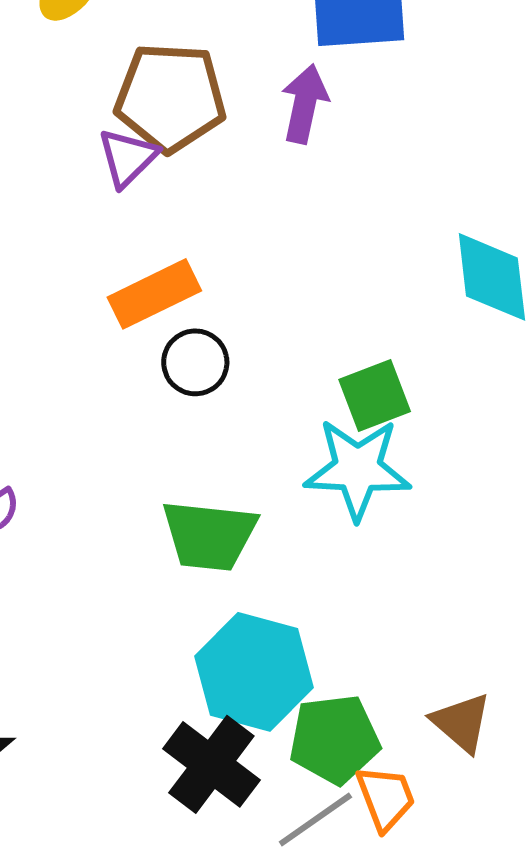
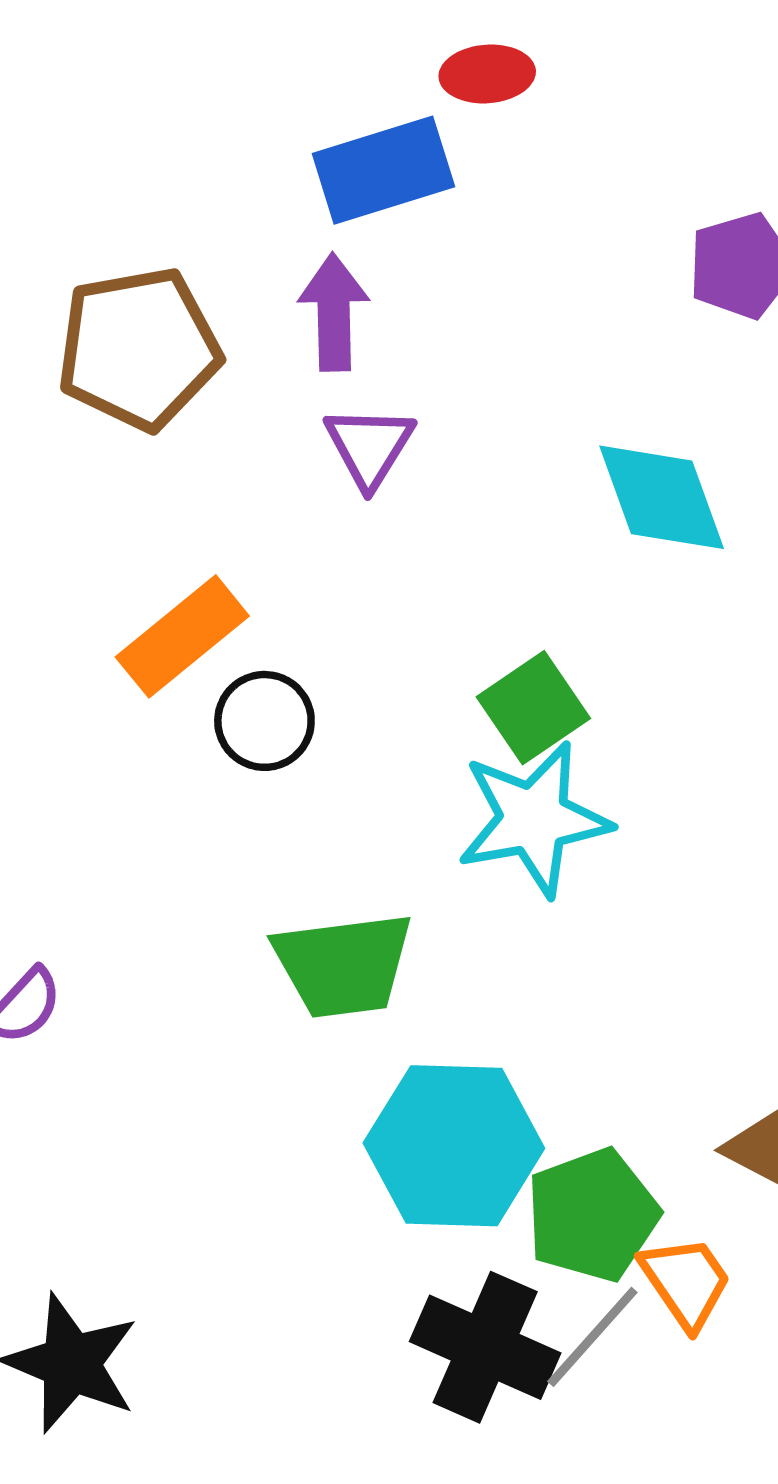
purple triangle: (128, 158) -> (369, 446), moved
black cross: (211, 764) -> (485, 1347), moved

